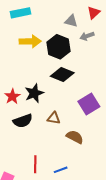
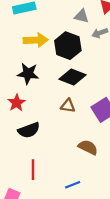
black star: (34, 93) -> (28, 74), moved, turned 30
brown triangle: (54, 118) -> (68, 106), moved
red line: (35, 164) -> (33, 170), moved

